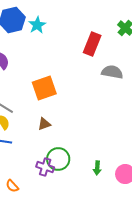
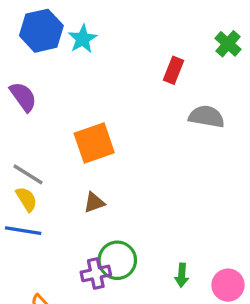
red rectangle: (92, 44) -> (173, 70), size x0.7
purple cross: (45, 167) -> (96, 273), turned -30

